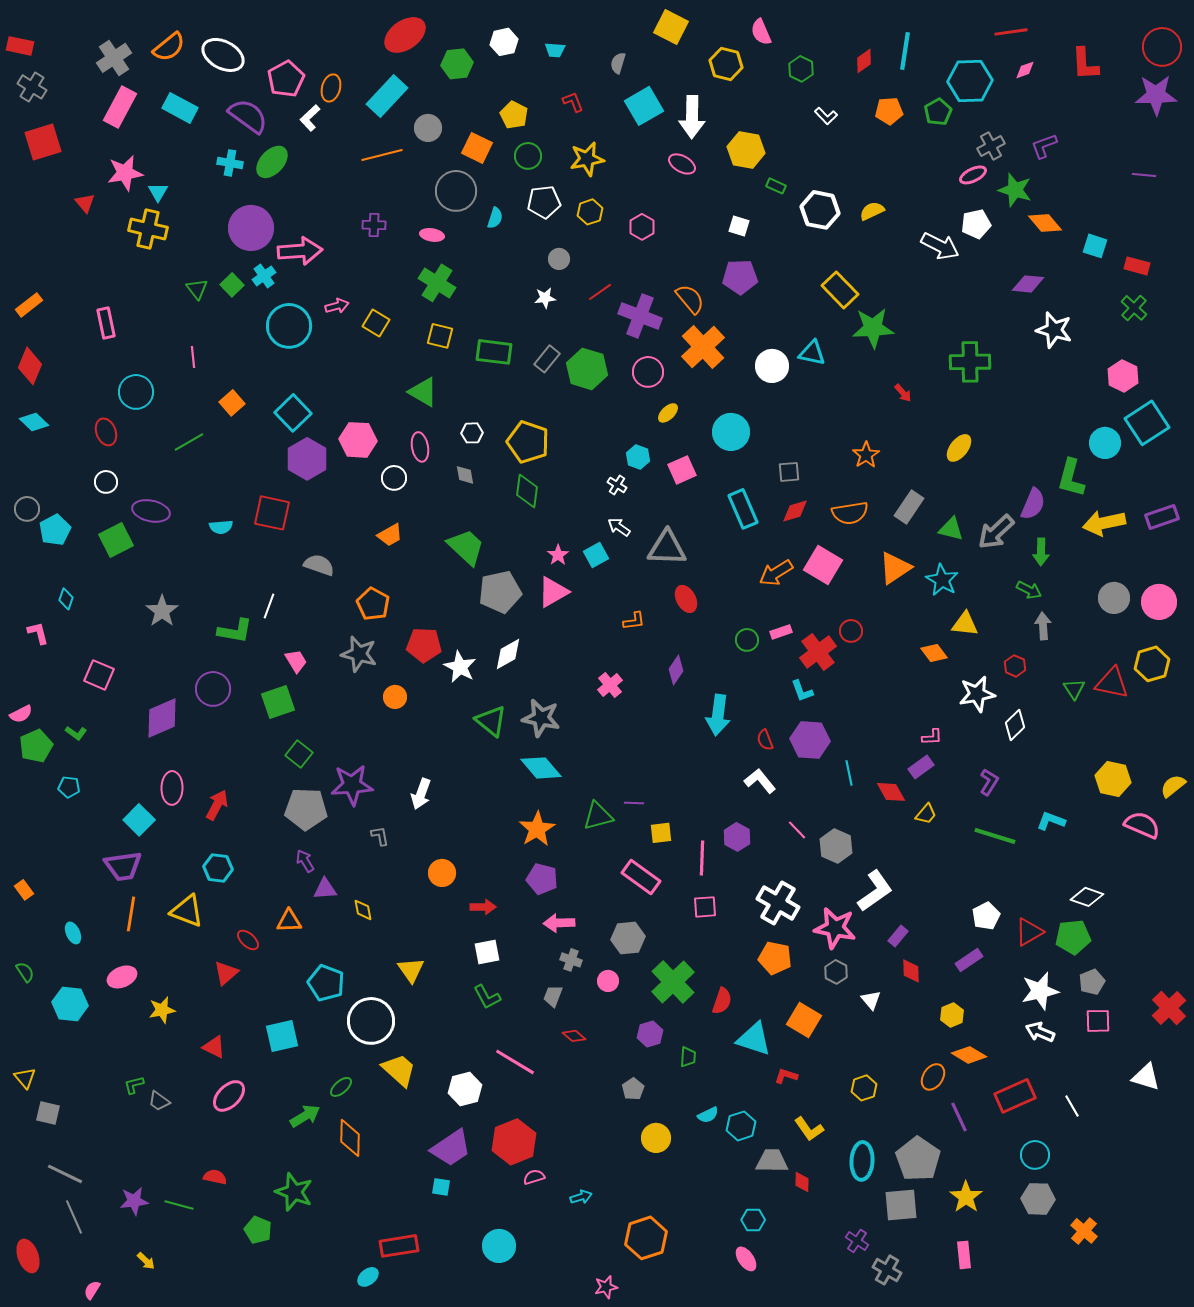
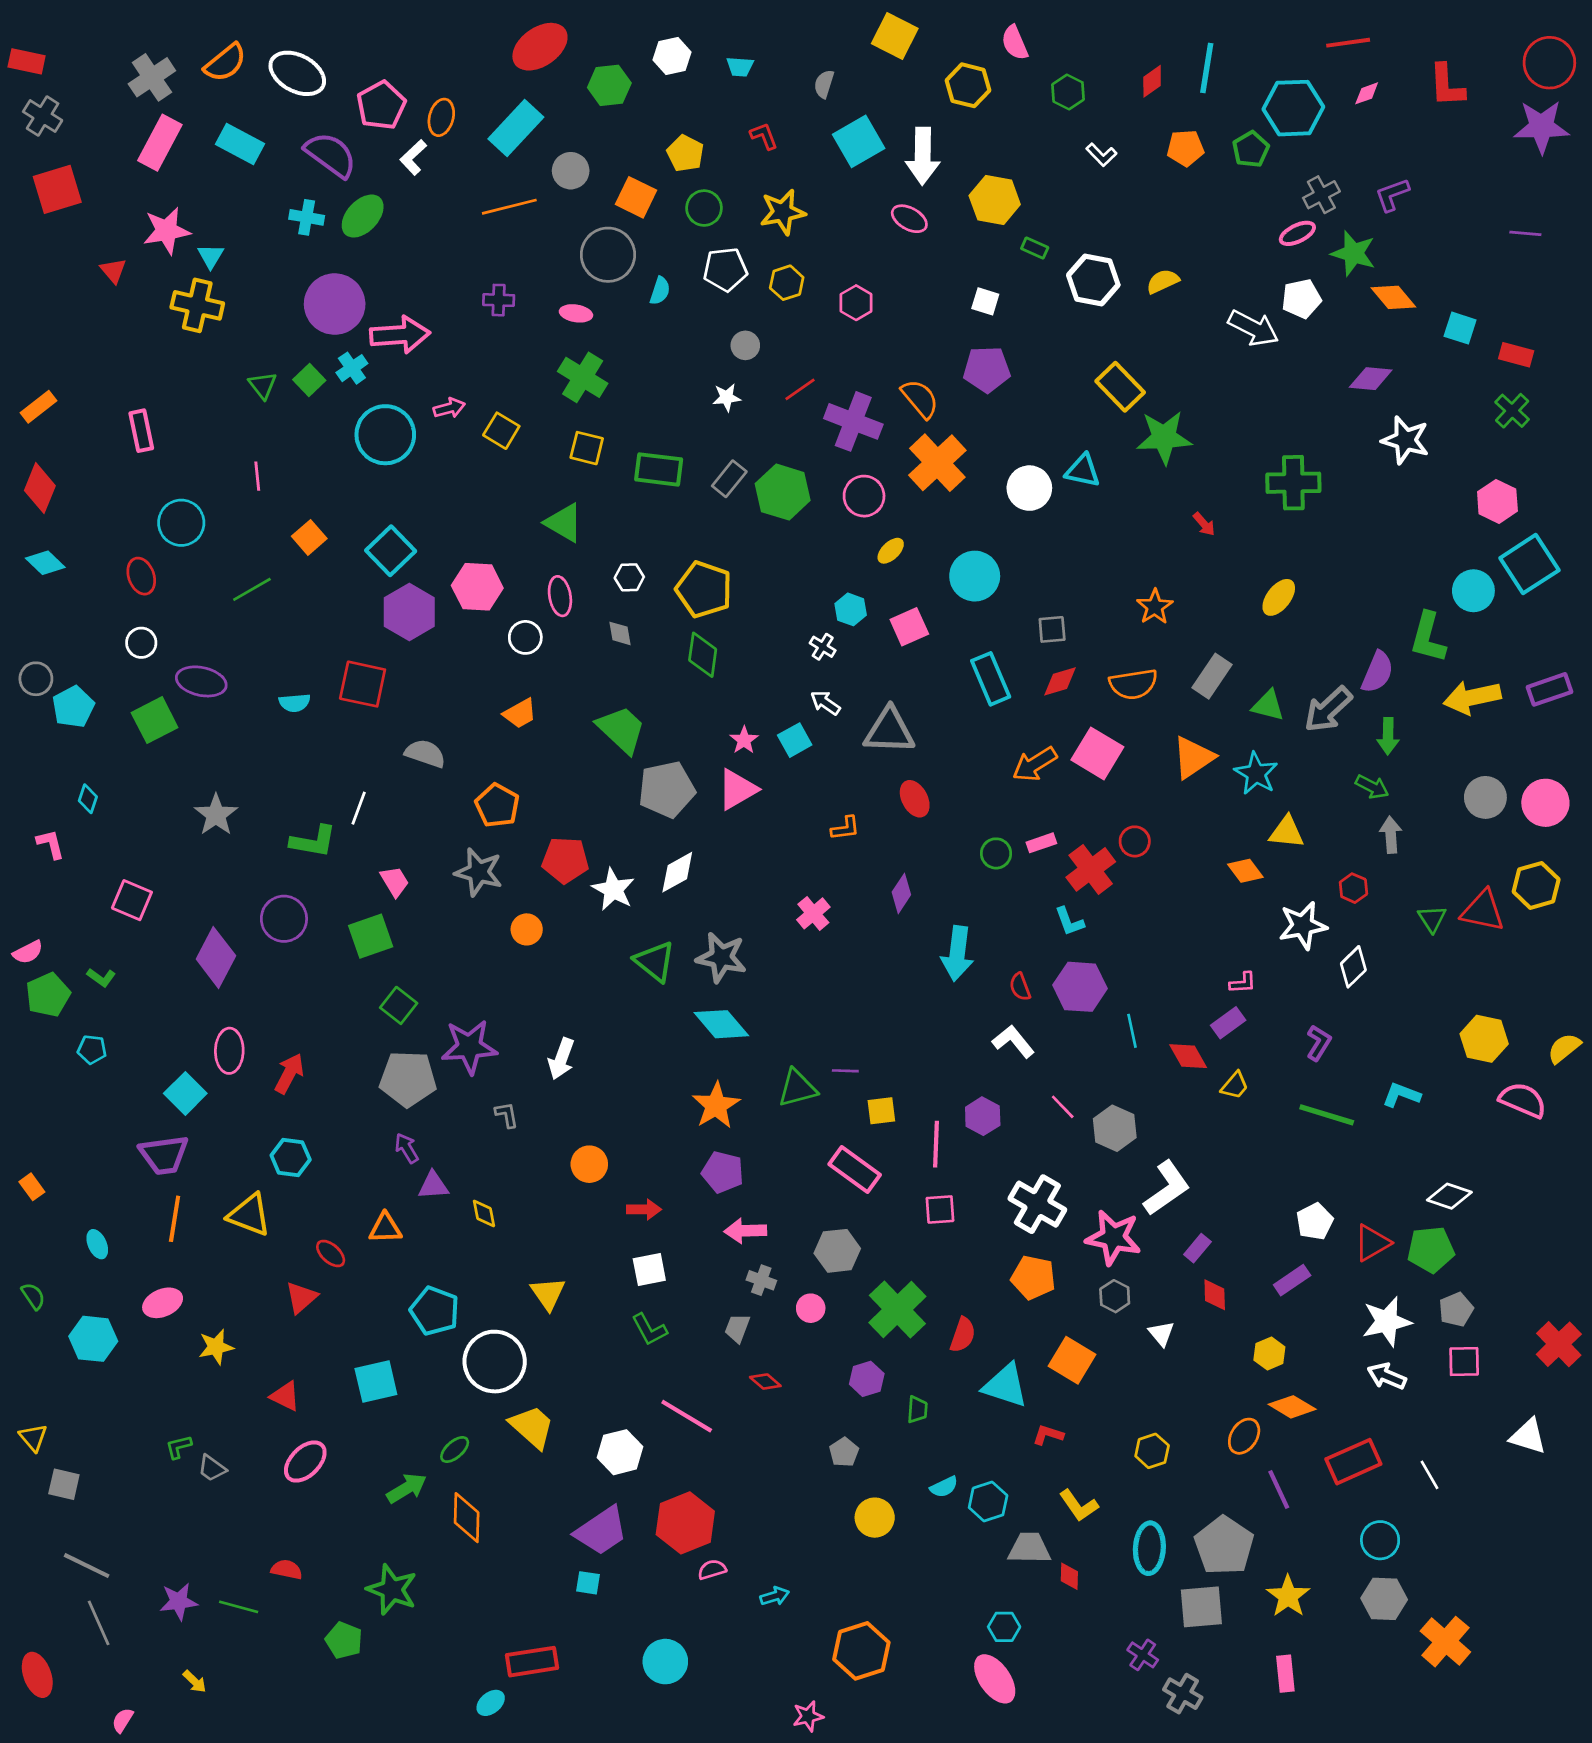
purple diamond: (162, 718) -> (216, 957), turned -39
orange cross: (1084, 1231) -> (1445, 1642), size x1.4
pink ellipse: (746, 1259) -> (995, 1679), size x1.5

